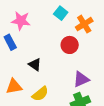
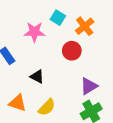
pink star: (21, 21) -> (34, 32), moved
orange triangle: (14, 86) -> (18, 103), turned 36

